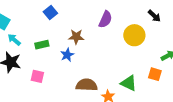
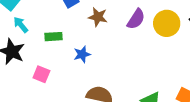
yellow circle: (134, 35) -> (167, 23), moved
brown star: (76, 37) -> (98, 17), moved

